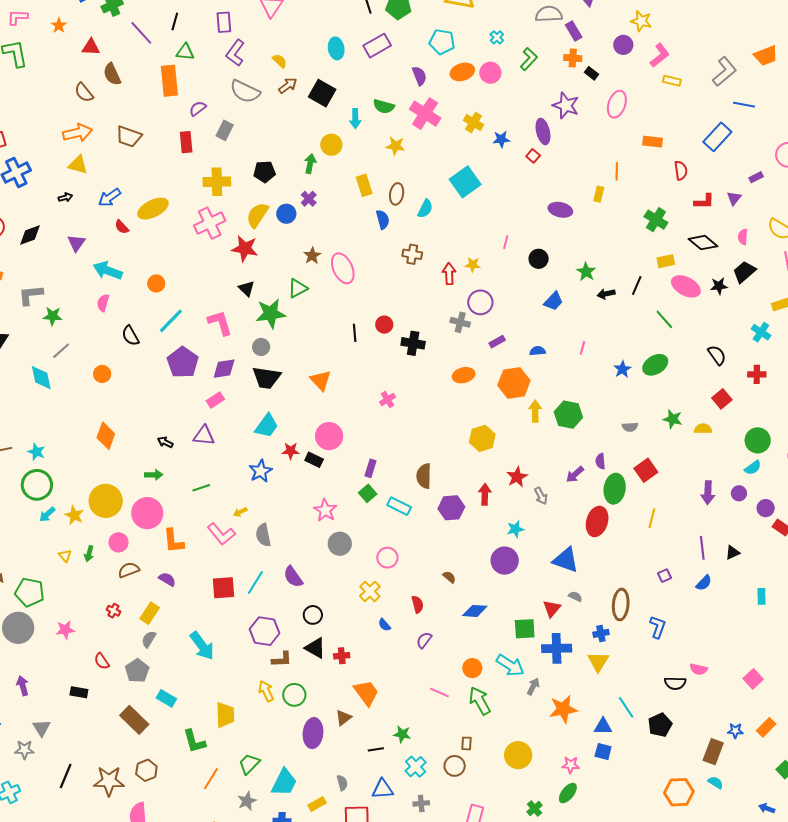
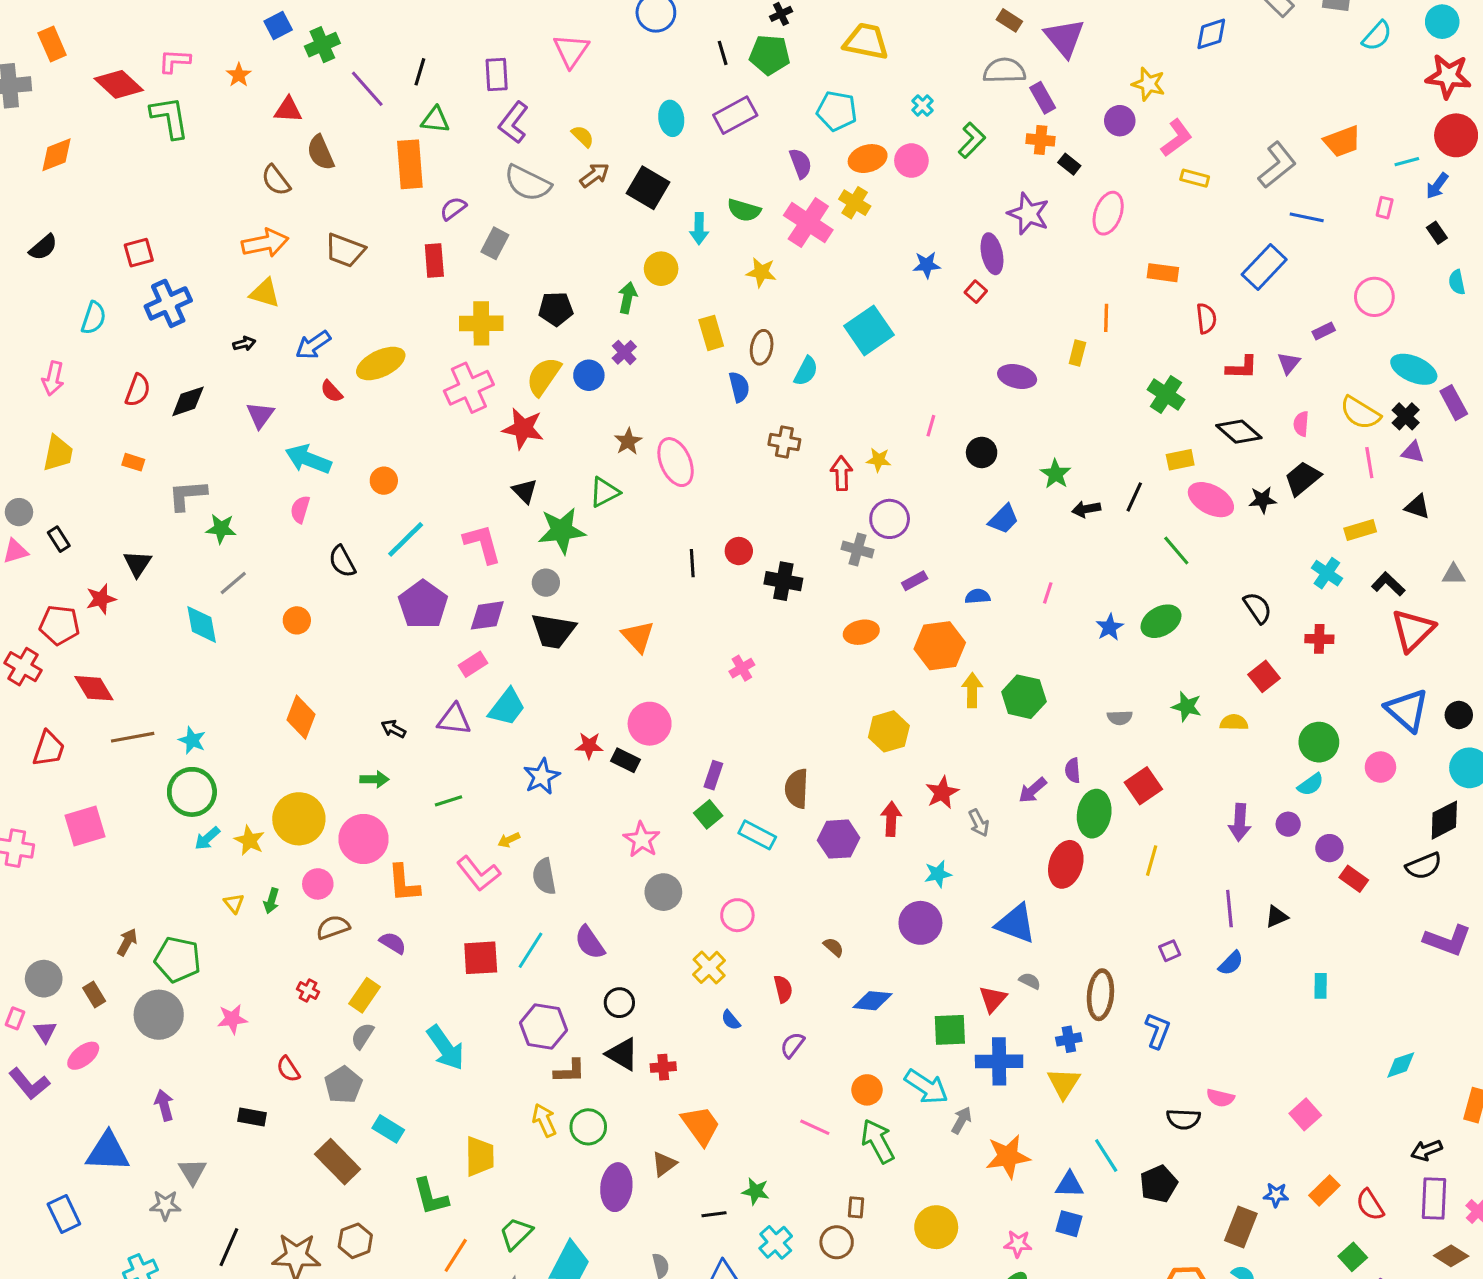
yellow cross: (474, 122) -> (855, 203), moved
cyan trapezoid: (267, 426) -> (507, 707), moved

